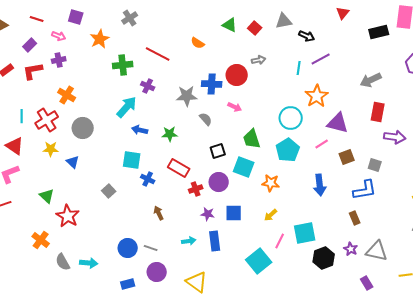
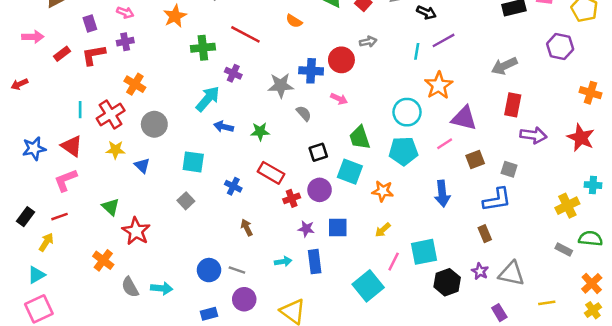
purple rectangle: (30, 45) -> (90, 23), turned -64
cyan pentagon: (288, 150) -> (403, 151), turned 30
cyan square: (132, 160) -> (193, 162), moved

